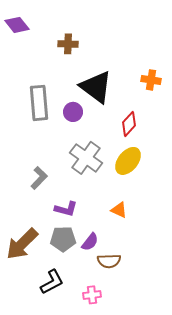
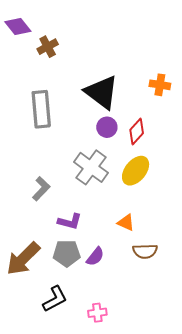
brown cross: (68, 44) -> (48, 47), moved, turned -30
purple circle: (73, 112) -> (107, 127), moved
brown semicircle: (109, 261) -> (145, 251), moved

